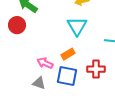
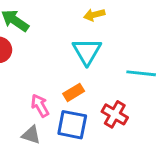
pink arrow: (45, 63) -> (40, 106), turned 35
red cross: (96, 69) -> (115, 114), turned 30

